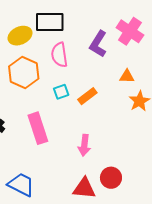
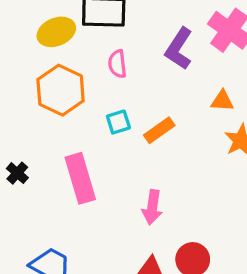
pink semicircle: (59, 55) -> (117, 64), size x0.7

